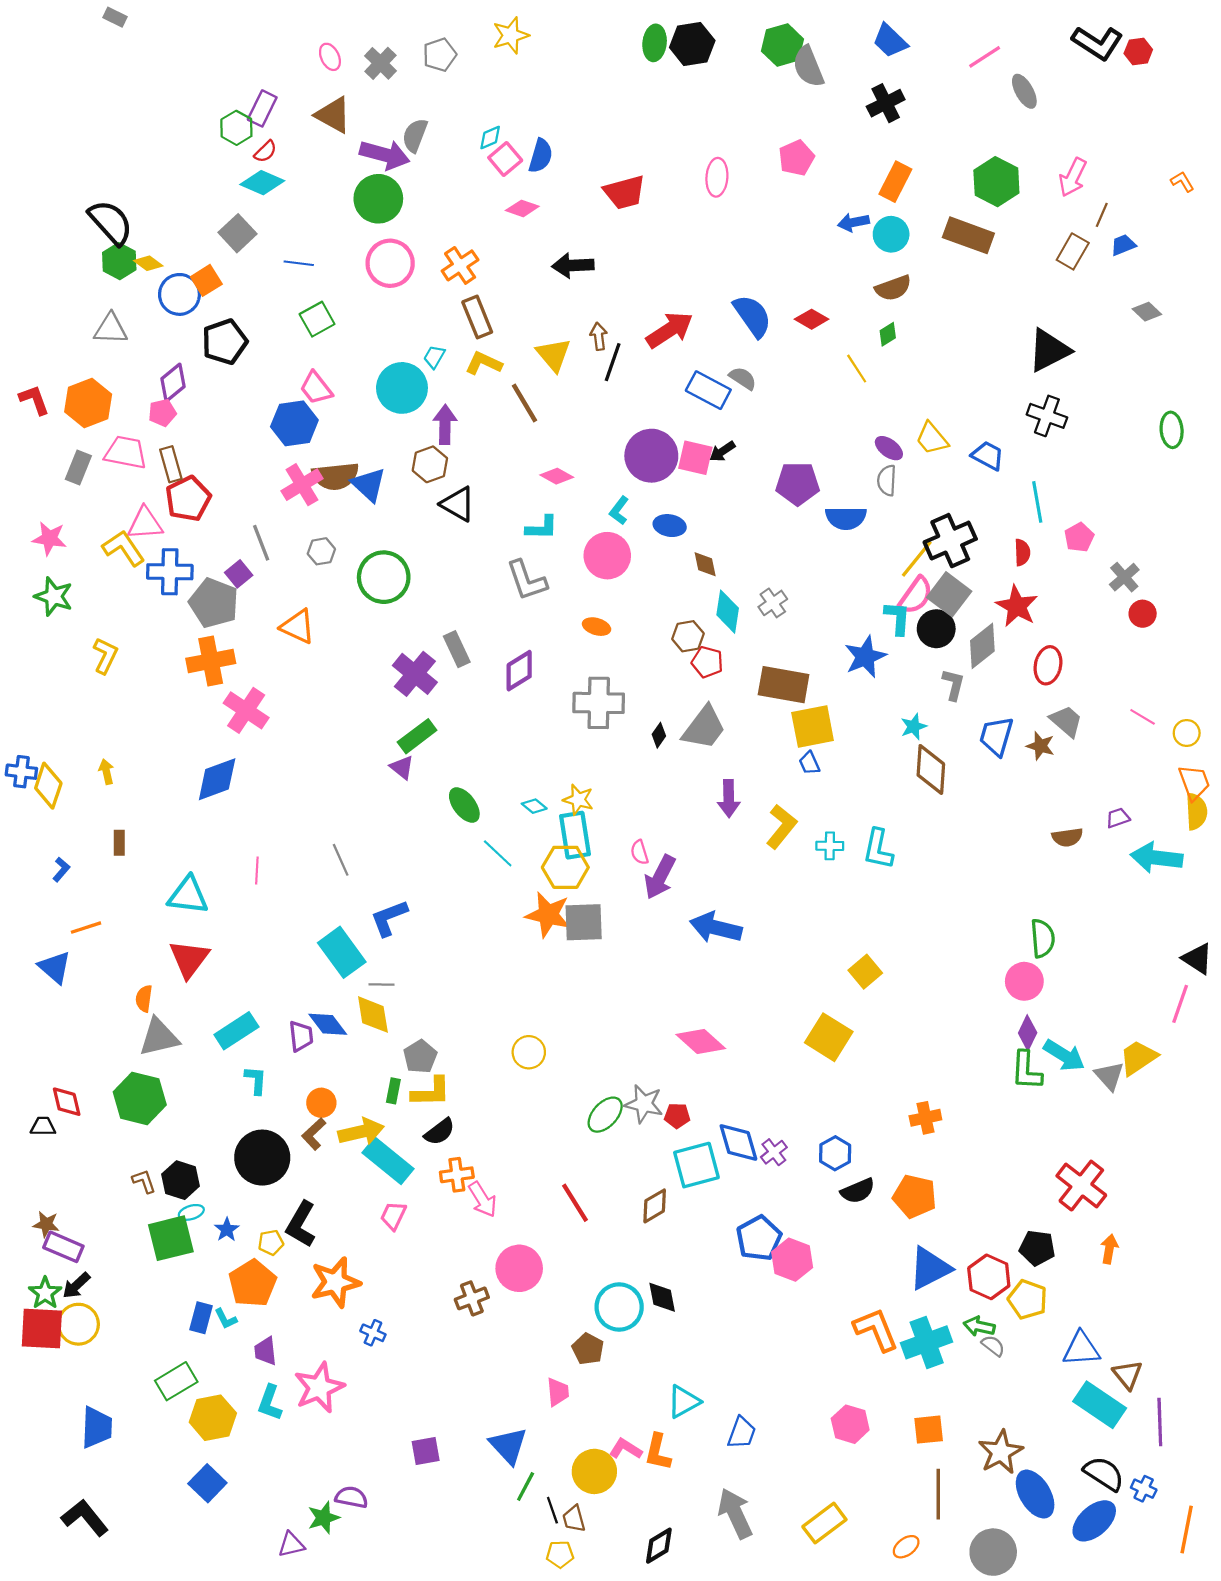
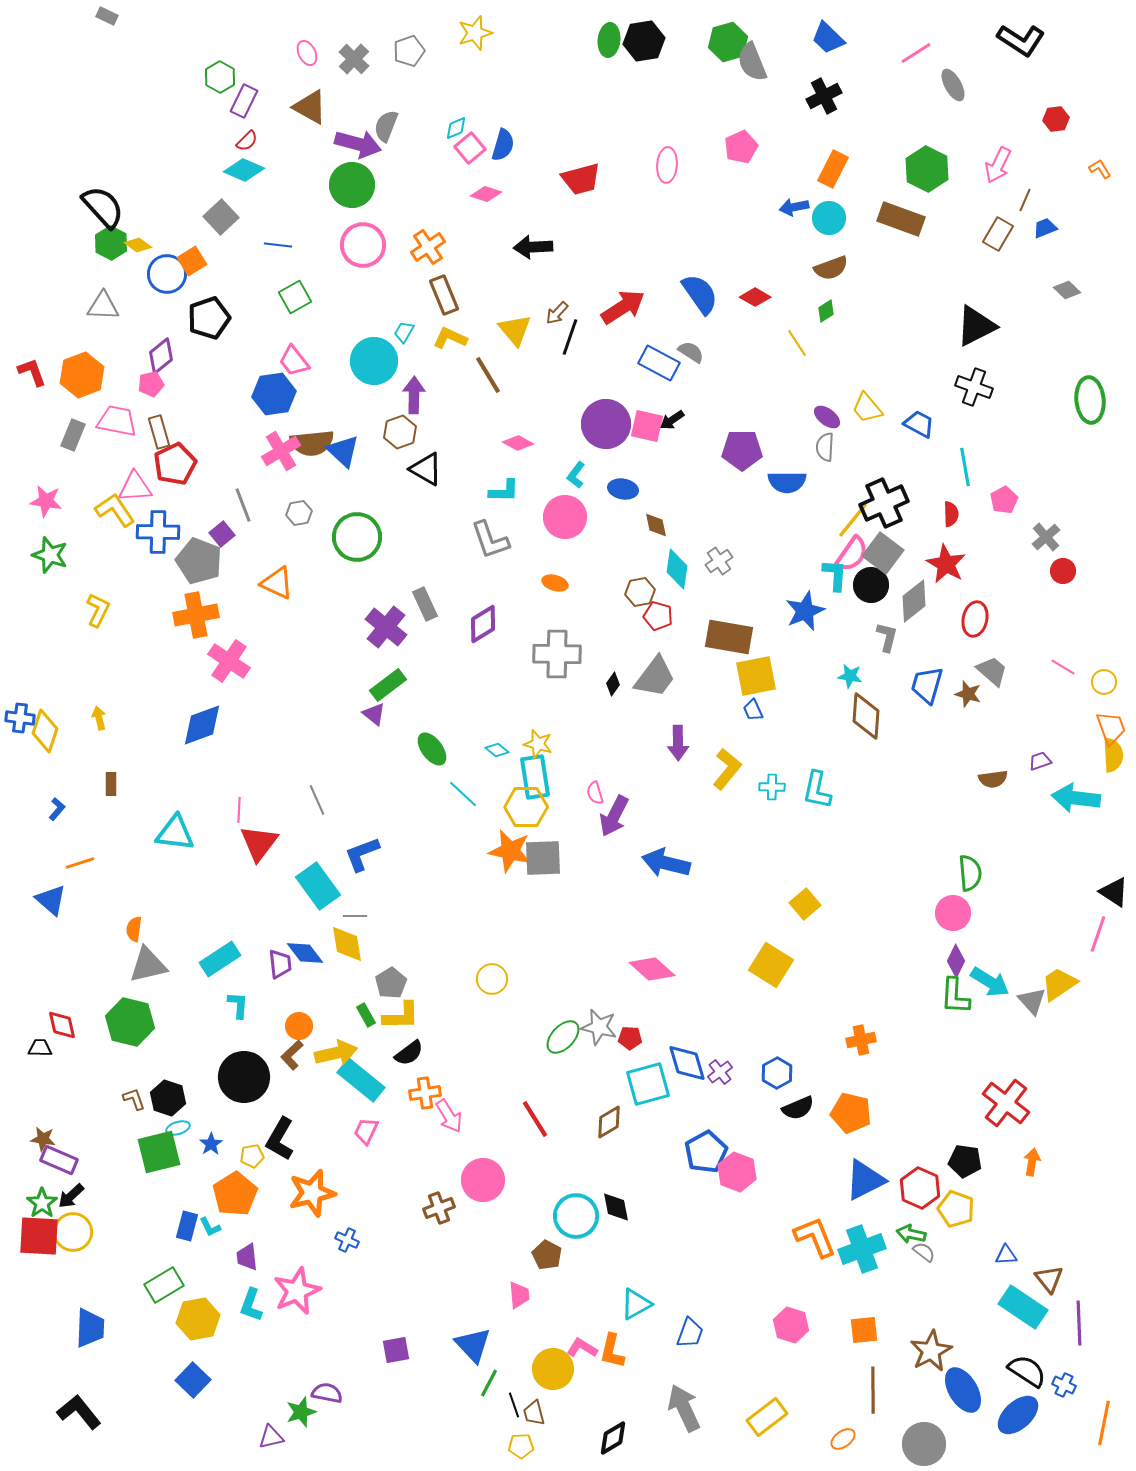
red hexagon: (1138, 52) -> (1056, 119), moved
green hexagon: (236, 128) -> (220, 77), moved
brown arrow: (599, 336) -> (557, 313), turned -130
green ellipse: (1172, 430) -> (1090, 400), size x1.4
cyan star: (914, 727) -> (850, 676), turned 30
red triangle: (189, 959) -> (259, 843), moved
green rectangle: (393, 1091) -> (366, 1015), turned -40
blue triangle: (1081, 1349) -> (1006, 1255), size x0.6

